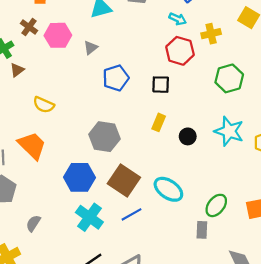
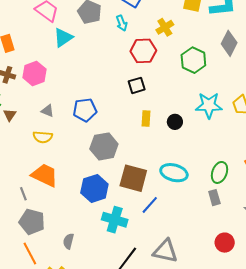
cyan arrow: (178, 19) -> (122, 23), moved, turned 63
gray triangle: (91, 48) -> (48, 111), moved, turned -40
blue pentagon: (116, 78) -> (85, 110), moved, turned 30

